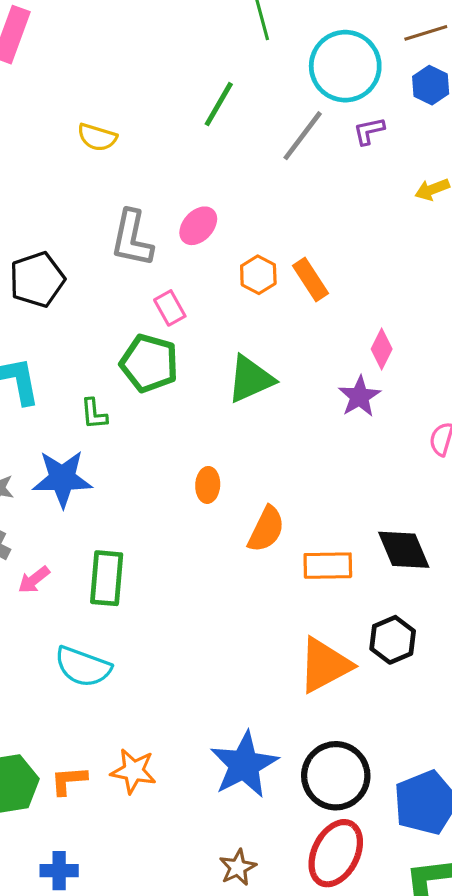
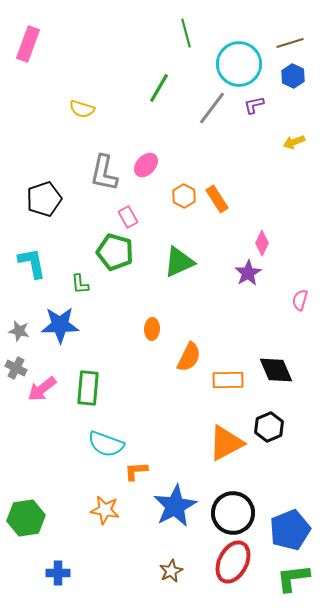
pink arrow: (34, 580) -> (42, 389), size x1.4
cyan semicircle: (83, 667) -> (106, 444), moved
orange L-shape: (69, 780) -> (136, 471), moved

